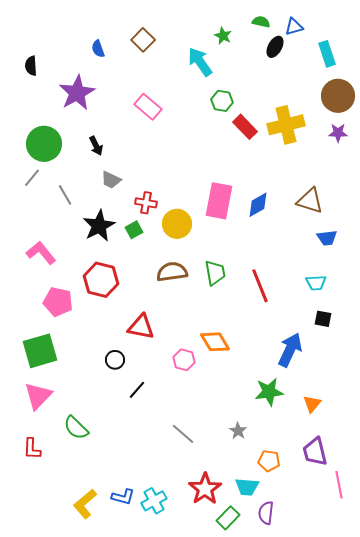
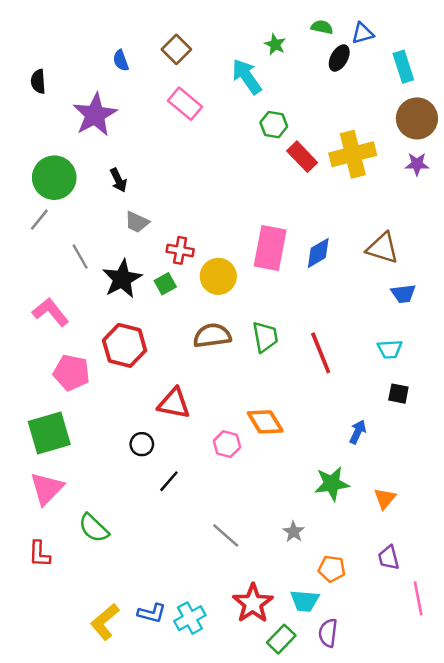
pink rectangle: (148, 107) -> (185, 104), moved
gray line: (65, 195) -> (80, 257), moved
blue arrow: (290, 350) -> (358, 432), size x0.6
purple trapezoid: (315, 452) -> (389, 558), size x0.7

